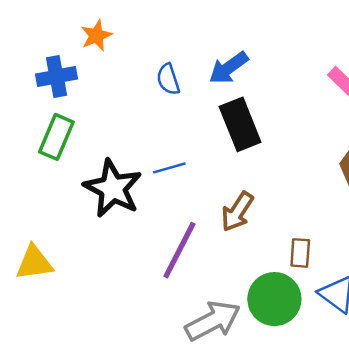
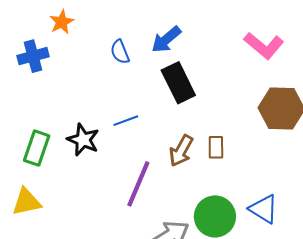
green rectangle: (56, 137) -> (37, 148), moved
black star: (113, 188) -> (83, 140), size x0.7
brown rectangle: (300, 253) -> (216, 147), moved

